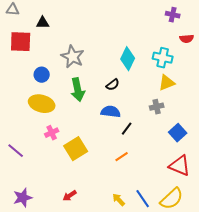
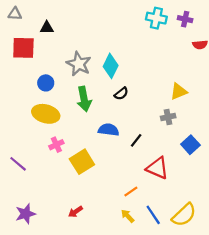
cyan cross: (163, 58) -> (156, 18), moved
cyan diamond: (128, 59) -> (111, 66), moved
blue semicircle: (111, 112) -> (108, 130), moved
orange line: (122, 157) -> (131, 191), moved
red triangle: (180, 166) -> (157, 168), moved

